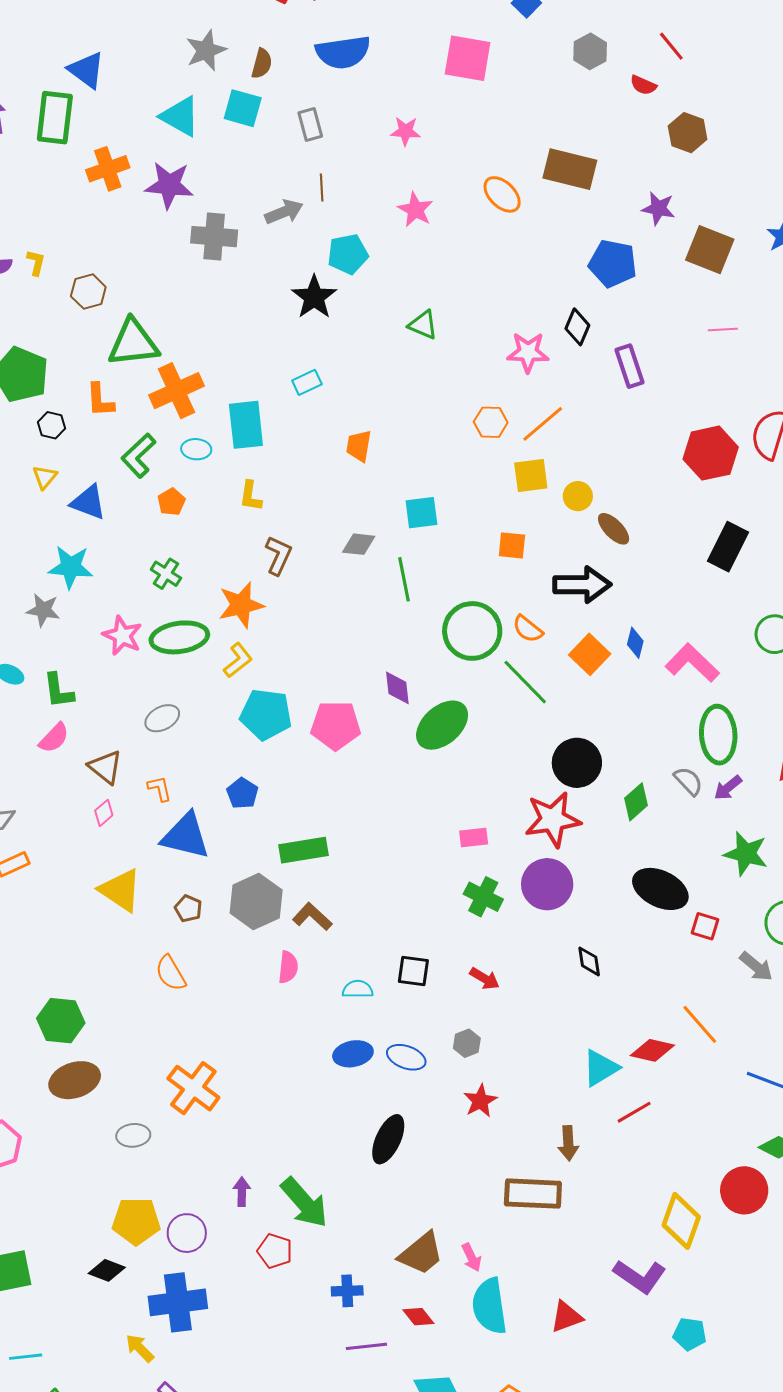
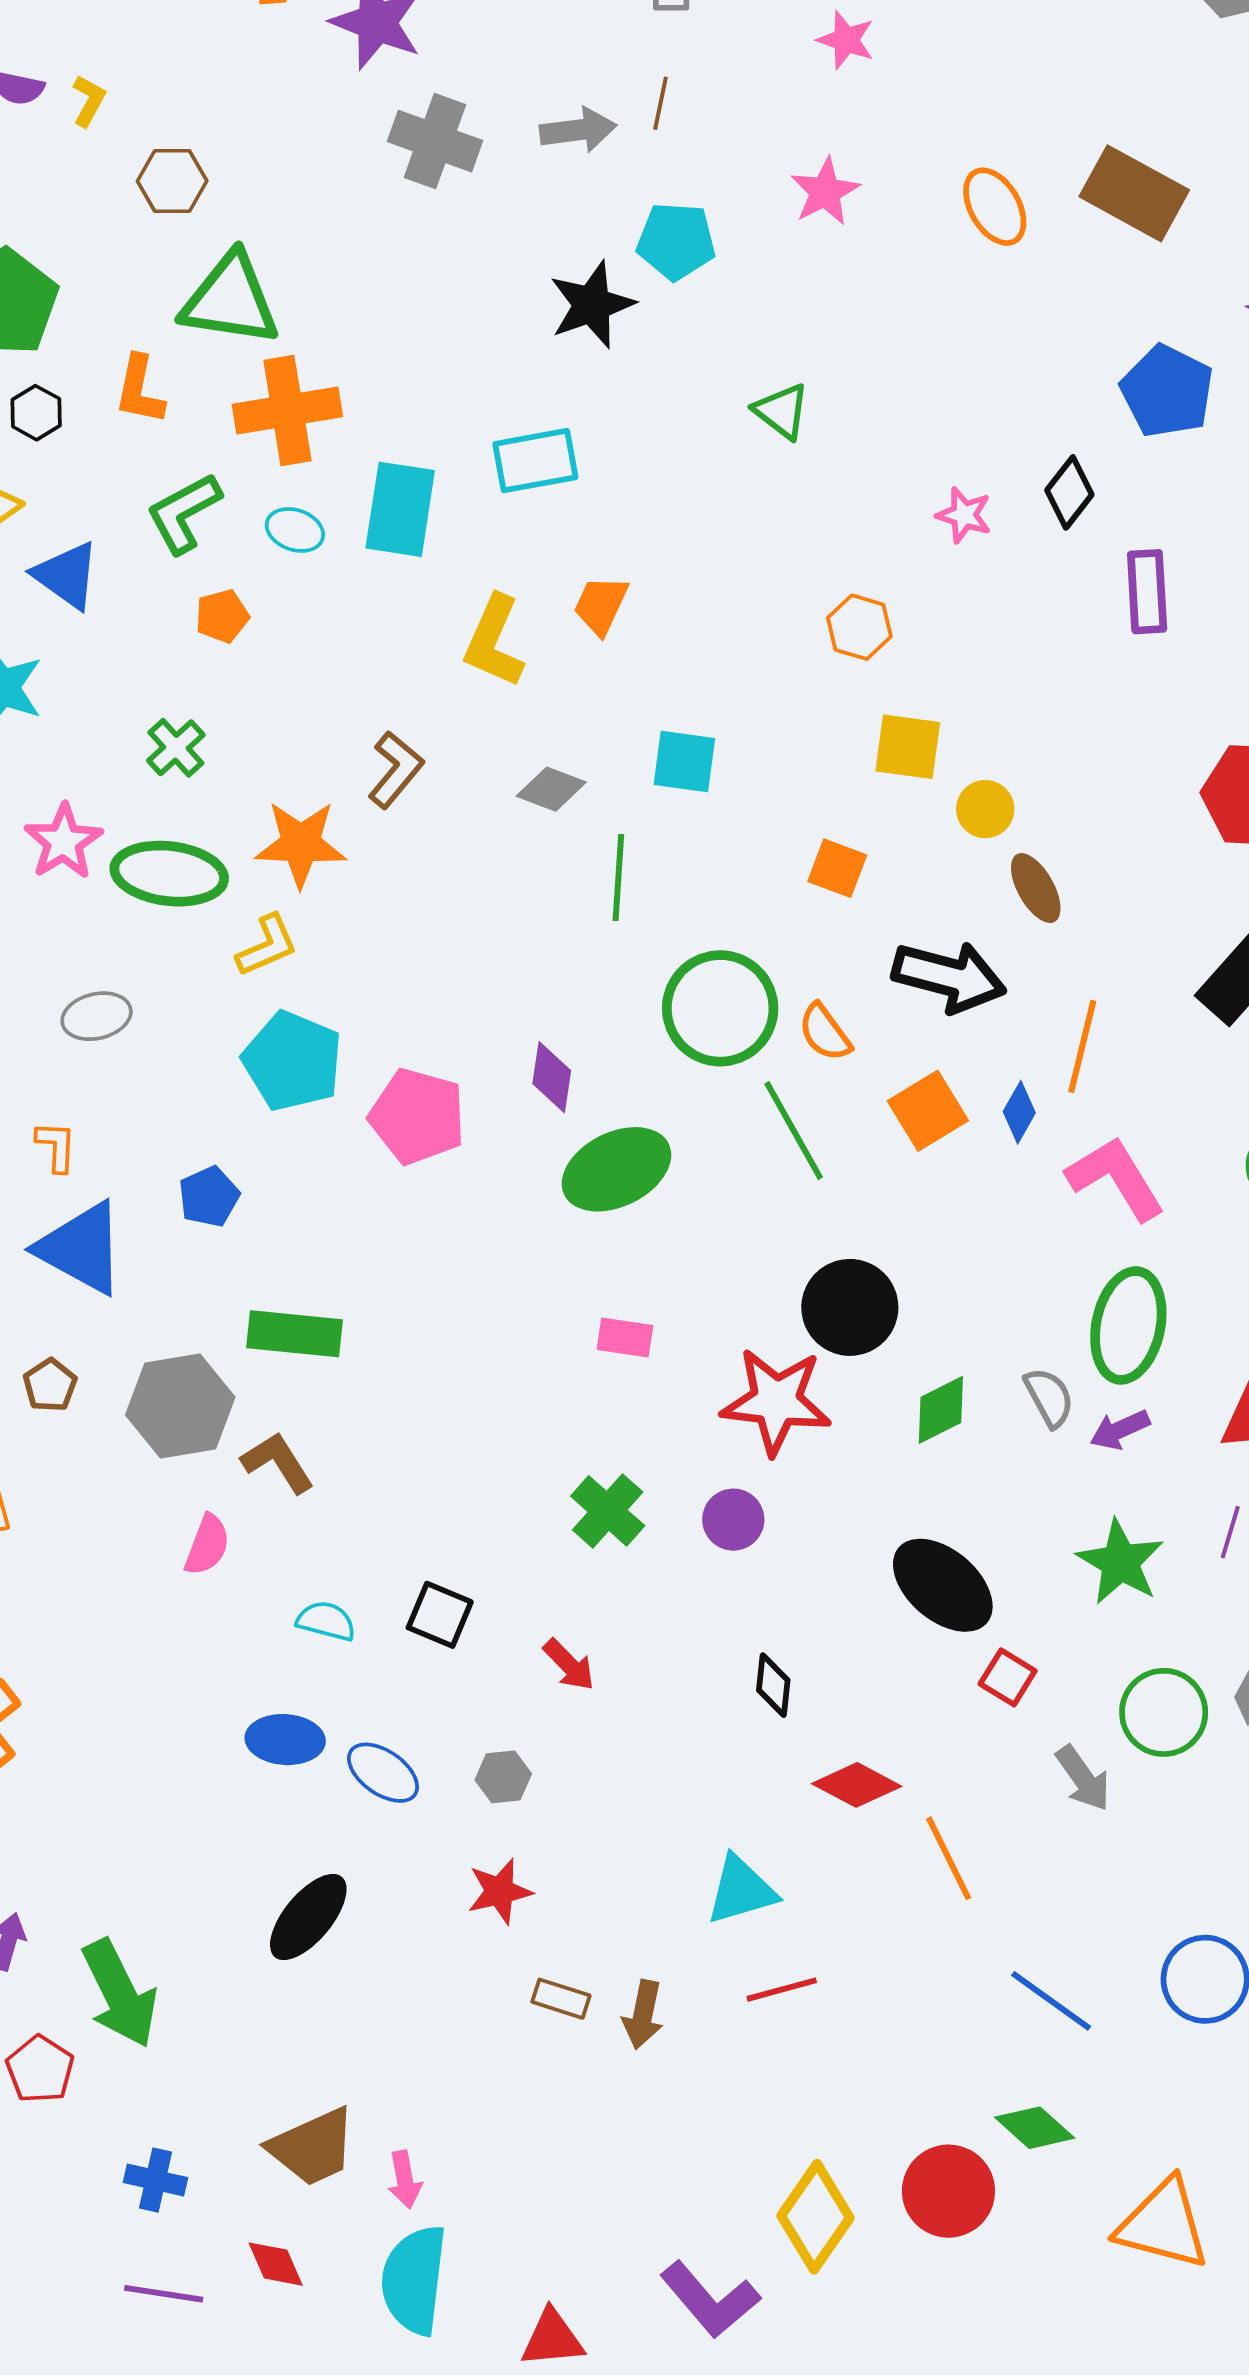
pink star: (528, 352) -> (964, 515), size x0.7
cyan rectangle: (307, 382) -> (535, 461), size x1.5
orange line: (543, 424) -> (1082, 1046), moved, turned -51
yellow L-shape: (251, 496) -> (494, 641), moved, size x1.5
pink rectangle: (474, 837) -> (625, 1338), moved
purple circle: (547, 884) -> (733, 1520), size x0.6
red diamond: (652, 1050) -> (857, 1785), moved
brown rectangle: (533, 1194) -> (561, 1999), moved, size x0.5

